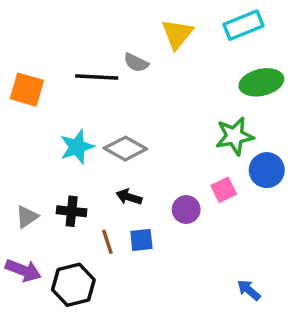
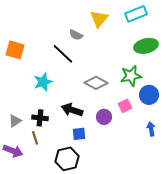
black line: (97, 77) -> (63, 54), moved, turned 40
gray diamond: (125, 149) -> (96, 83), moved
black arrow: (129, 197) -> (72, 110), size x1.5
brown line: (107, 242) -> (35, 138), moved
black hexagon: (73, 285) -> (67, 159), moved
blue arrow: (249, 290) -> (151, 129), moved, turned 40

